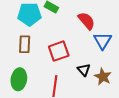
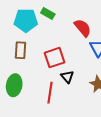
black triangle: (84, 70) -> (67, 77), moved

